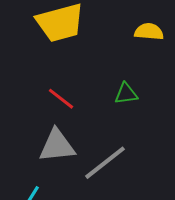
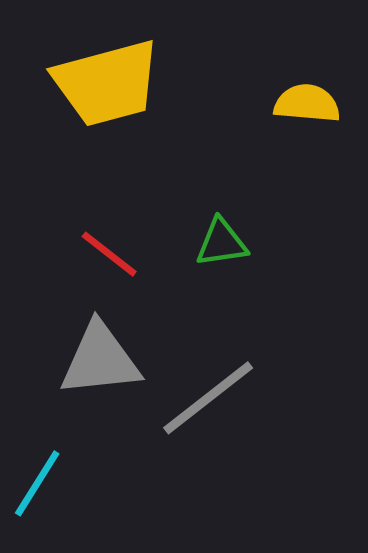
green triangle: (126, 94) -> (222, 243), moved

